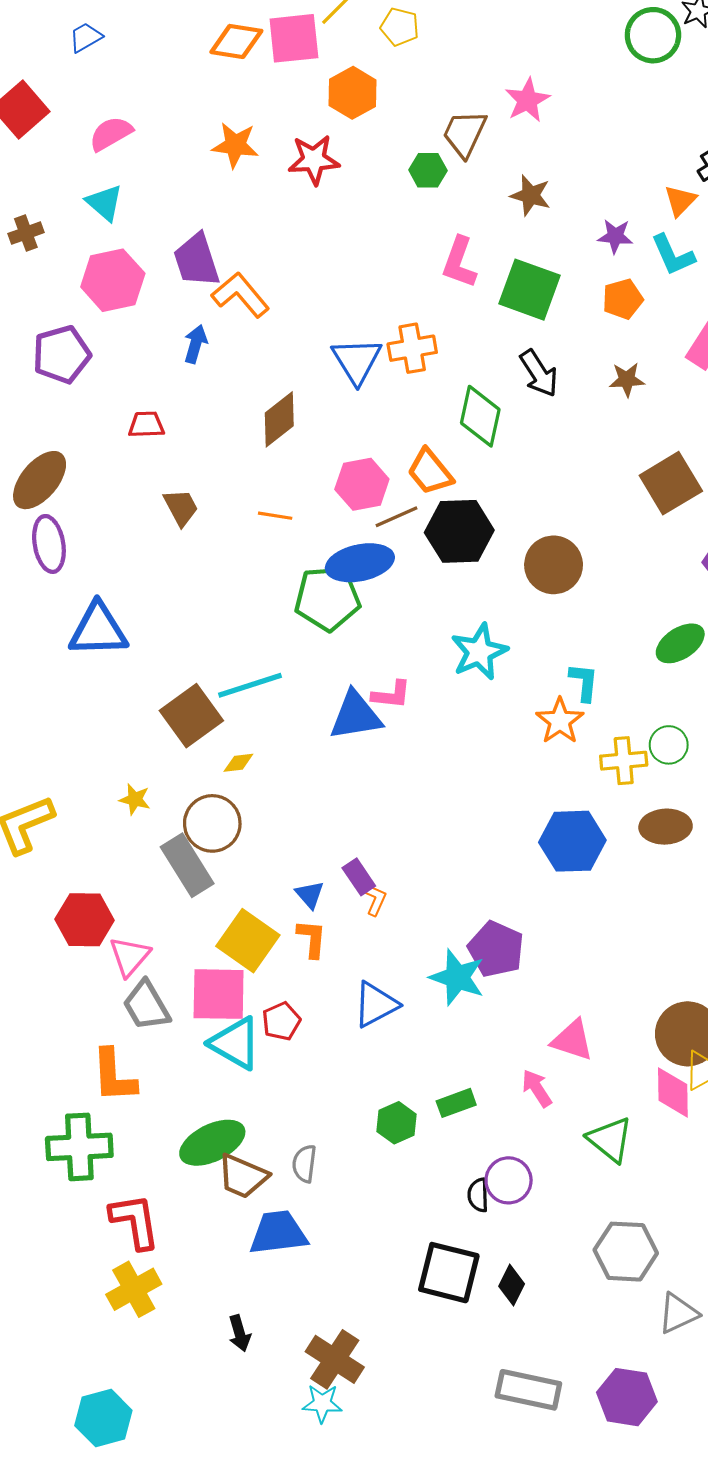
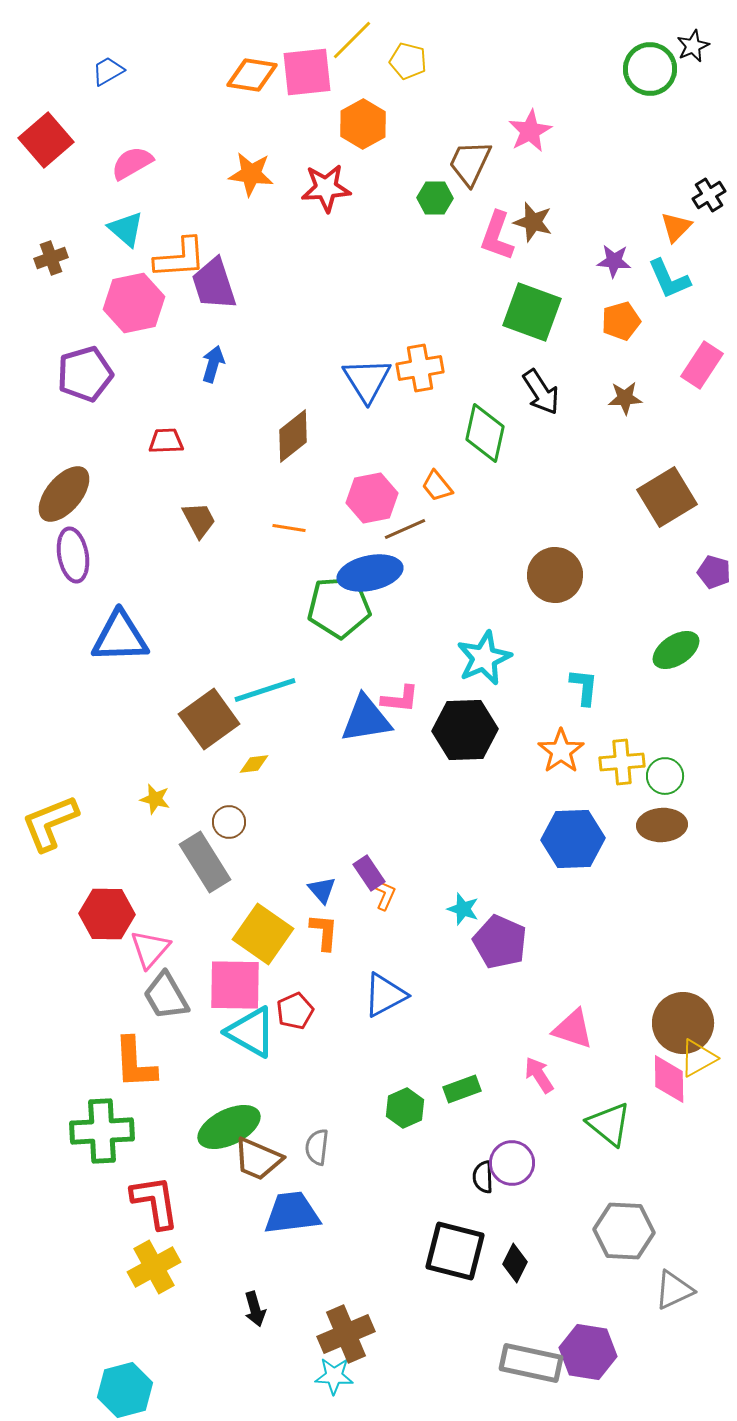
pink L-shape: (459, 262) -> (497, 236), moved
orange L-shape: (241, 295) -> (180, 258), moved, turned 126
orange trapezoid: (430, 472) -> (437, 486), size x0.7
black hexagon: (459, 531) -> (465, 730), moved
orange star: (560, 721) -> (561, 751), moved
green circle: (669, 745) -> (665, 776), moved
brown circle: (212, 823) -> (229, 822), size x0.6
cyan star: (457, 977) -> (463, 909), moved, size x0.6
brown cross: (335, 1359) -> (346, 1334), turned 34
purple hexagon: (627, 1397) -> (588, 1352), moved

